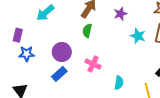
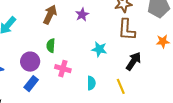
green semicircle: (87, 31) -> (51, 46), moved
cyan star: (138, 36) -> (99, 49), moved

